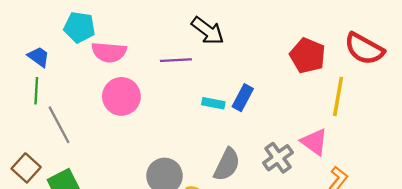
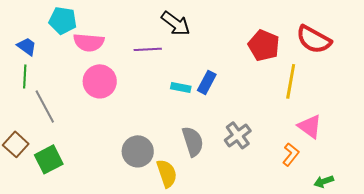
pink triangle: (314, 142) -> (310, 126), moved
gray semicircle: (227, 165) -> (193, 141), turned -44

